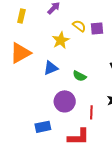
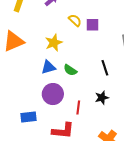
yellow star: (61, 40) -> (54, 43), moved
blue triangle: (51, 68) -> (48, 67), moved

